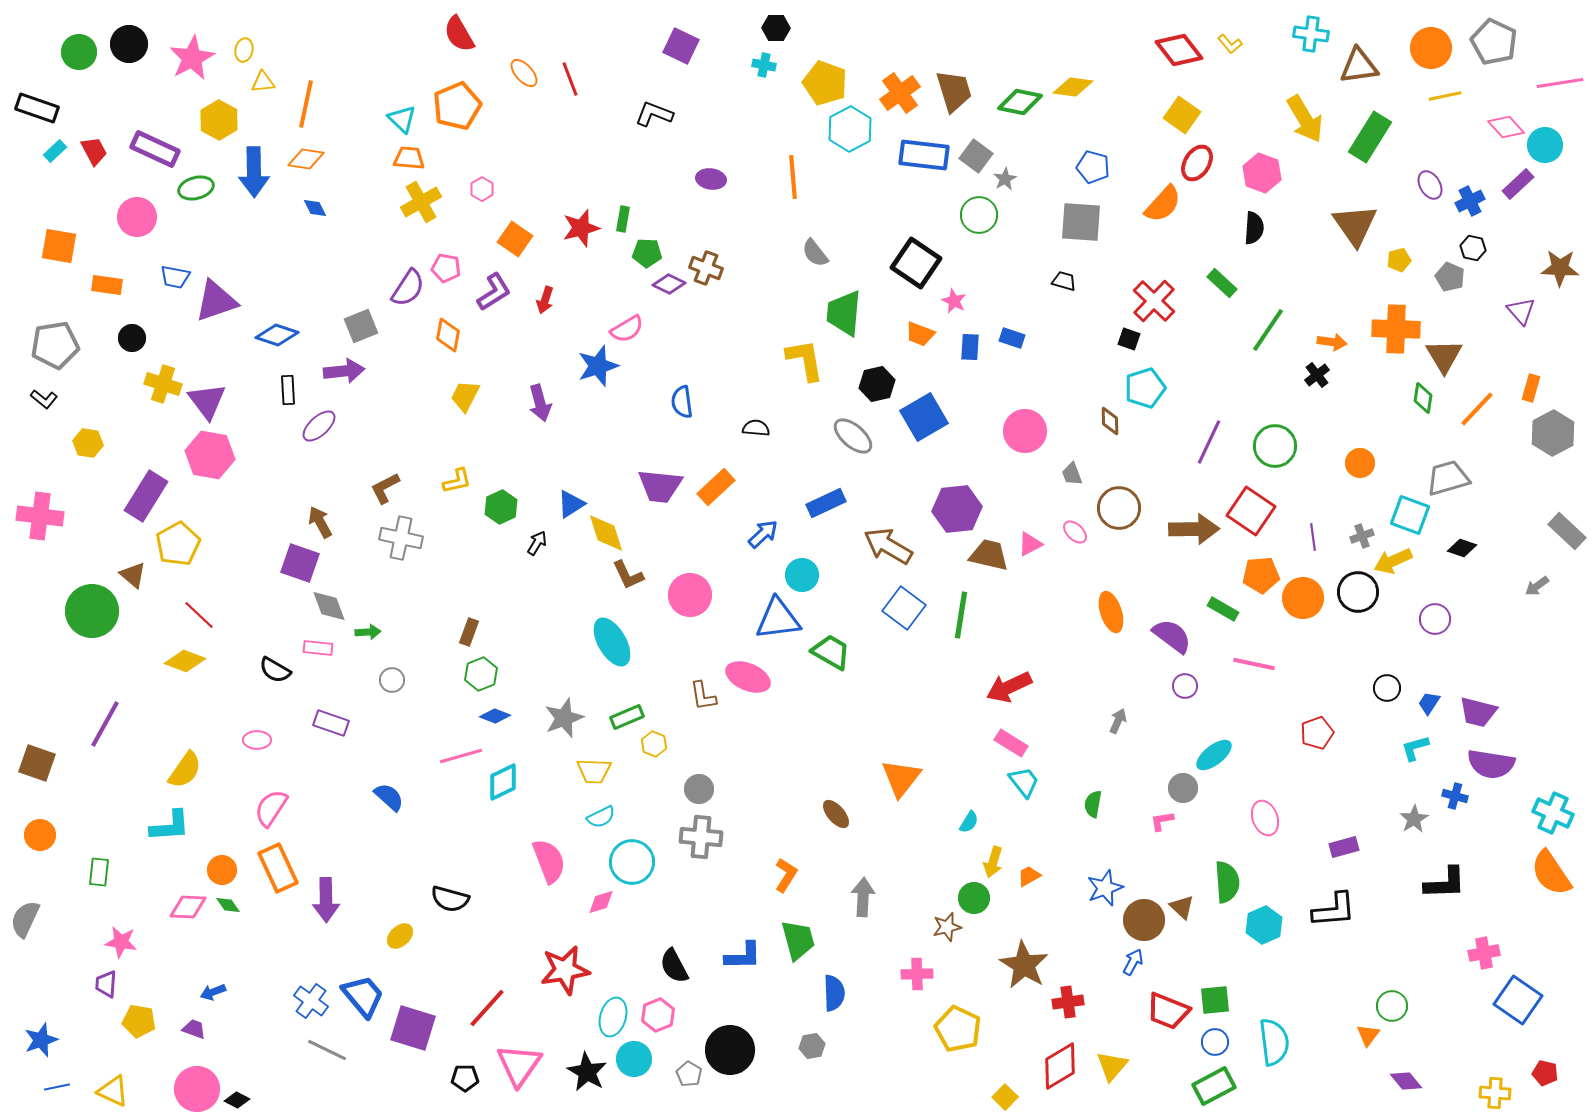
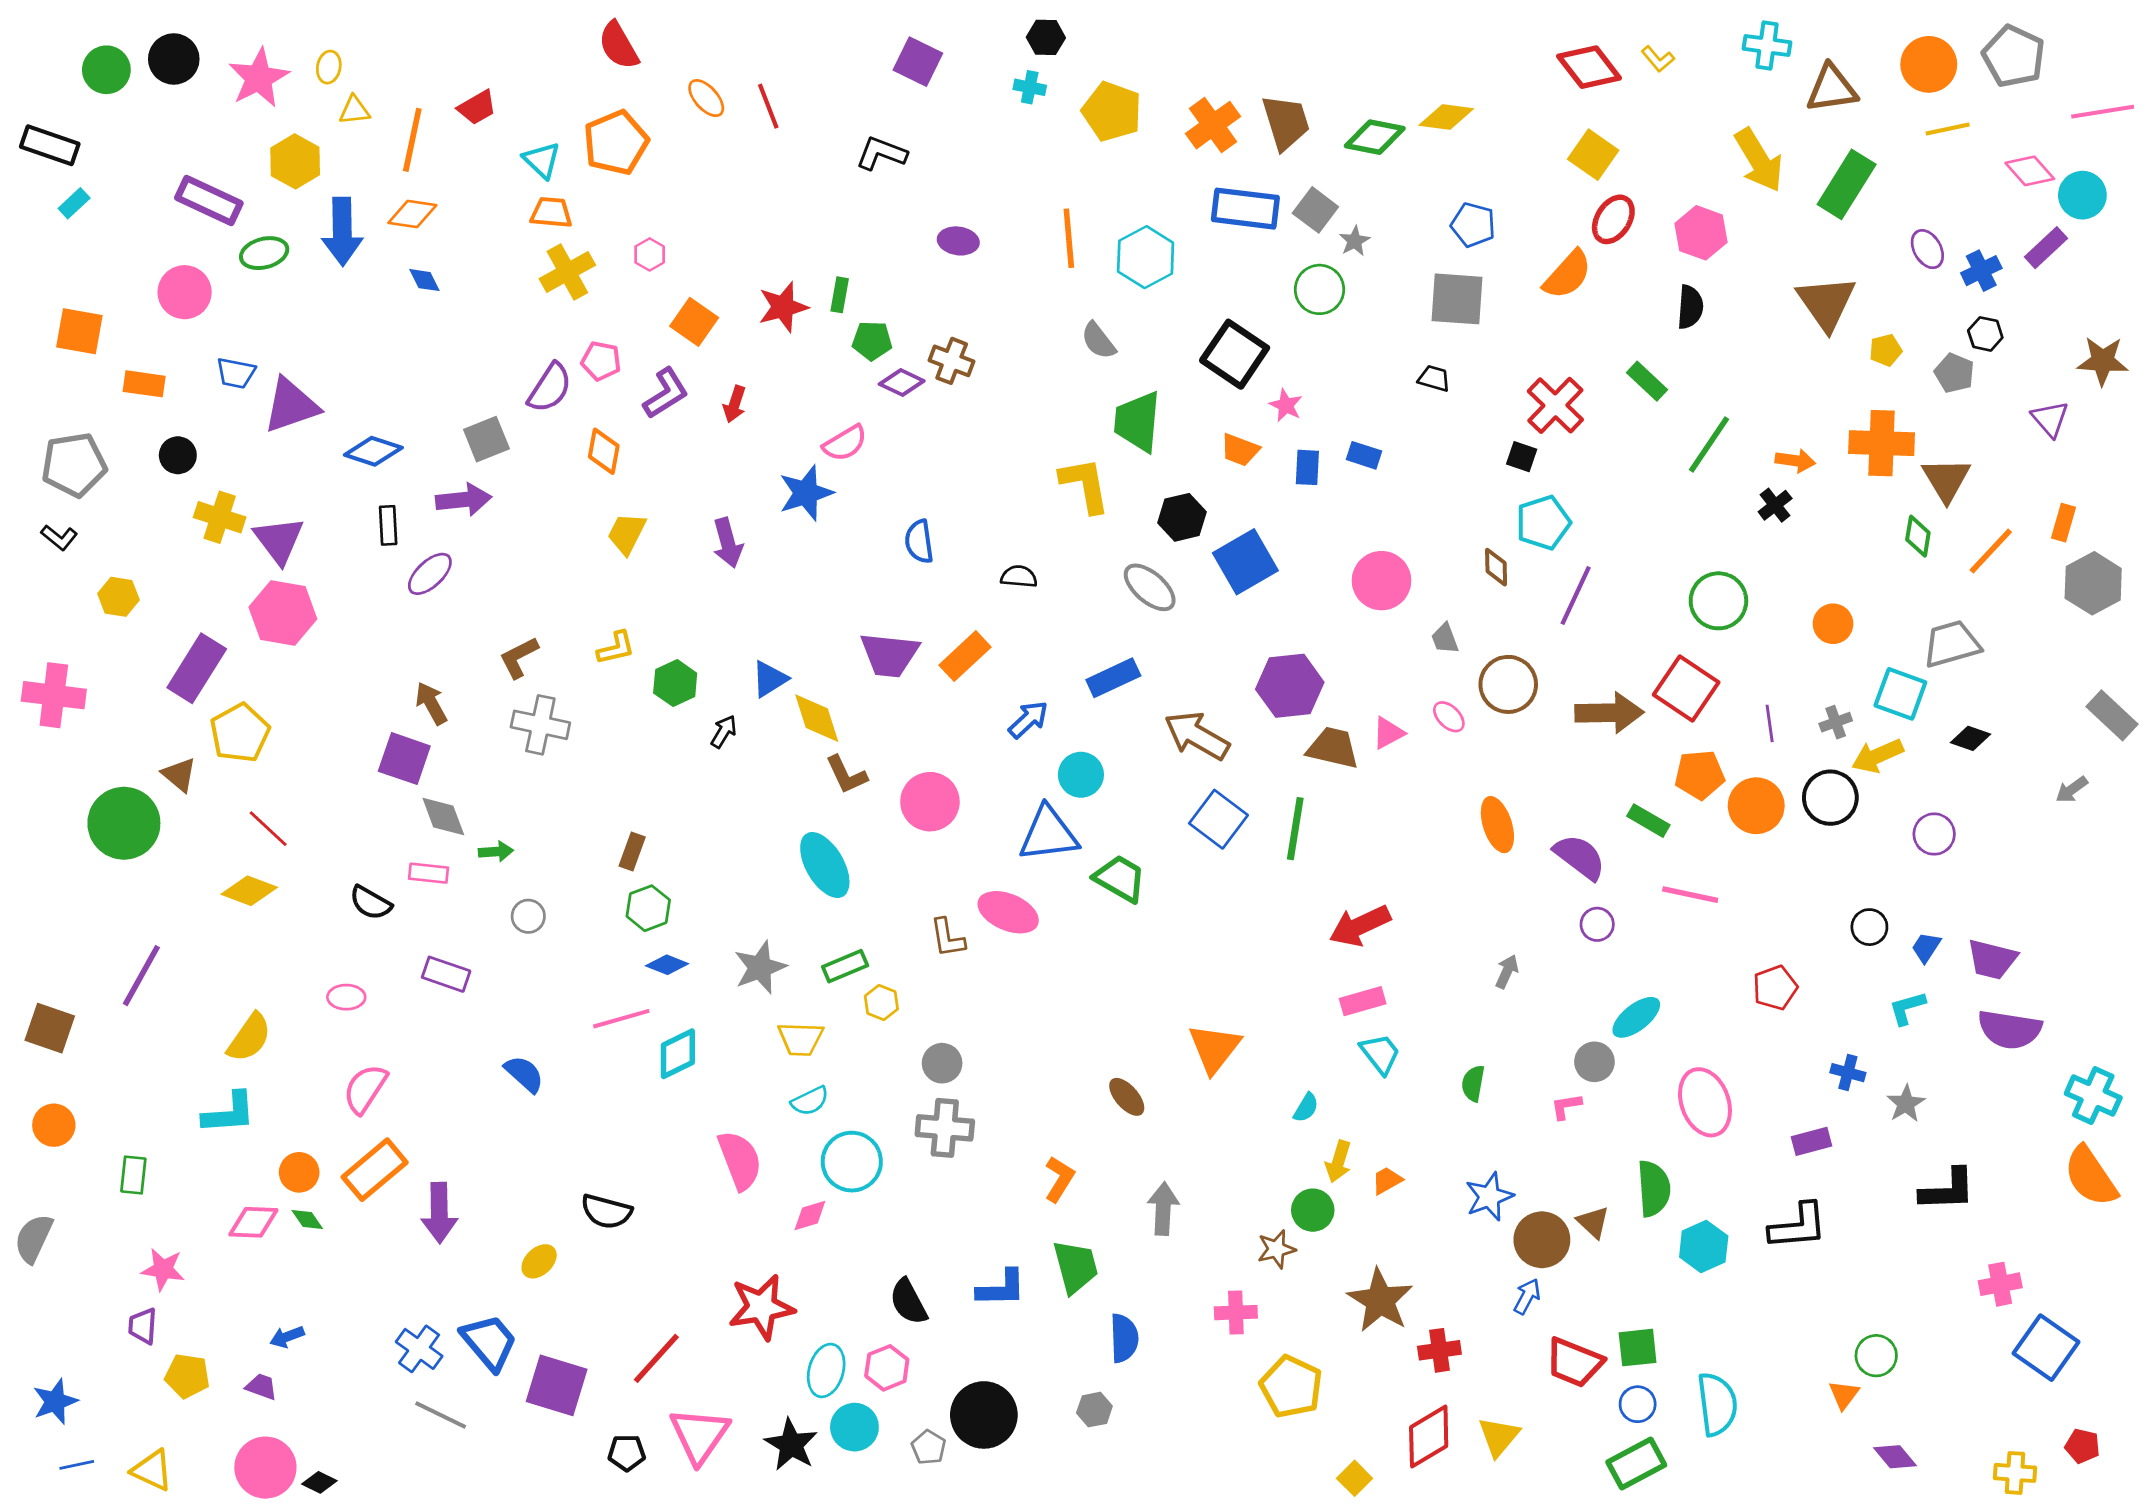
cyan hexagon: (850, 129) -> (1146, 257), moved
red trapezoid: (94, 151) -> (477, 108), moved, turned 88
purple line: (1209, 442) -> (1576, 595), moved
pink rectangle: (1011, 743) -> (1363, 1001), turned -48
blue cross: (1455, 796) -> (1848, 1073), moved
pink ellipse: (1265, 818) -> (1705, 1102), size x1.4
orange rectangle: (278, 868) -> (375, 1170), turned 75

